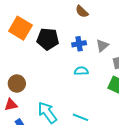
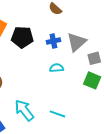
gray triangle: (102, 46) -> (77, 42), size x1.5

